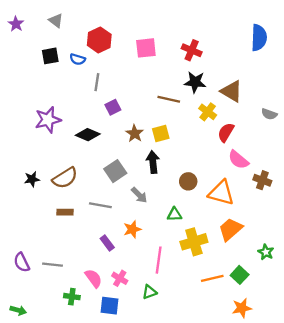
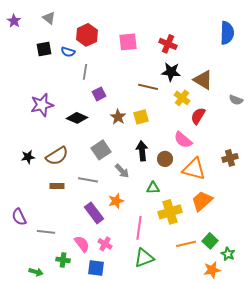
pink semicircle: (238, 160) -> (183, 140), moved
black arrow: (153, 162) -> (142, 151), moved
brown cross: (262, 180) -> (230, 158), turned -35
purple rectangle: (107, 243) -> (94, 213), size x1.5
green star: (266, 252) -> (228, 254), moved
purple semicircle: (22, 262) -> (19, 217), moved
green triangle: (149, 292) -> (144, 258), moved, size x1.5
green arrow: (18, 310) -> (36, 272), moved

